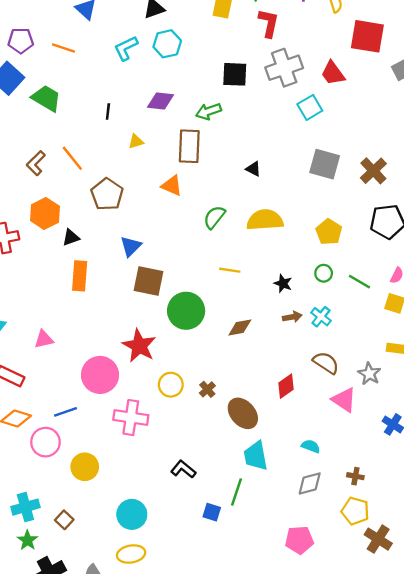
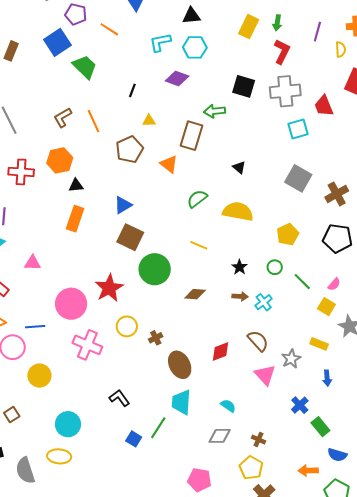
purple diamond: (160, 101) -> (177, 79), moved
brown pentagon: (107, 194) -> (129, 149), moved

